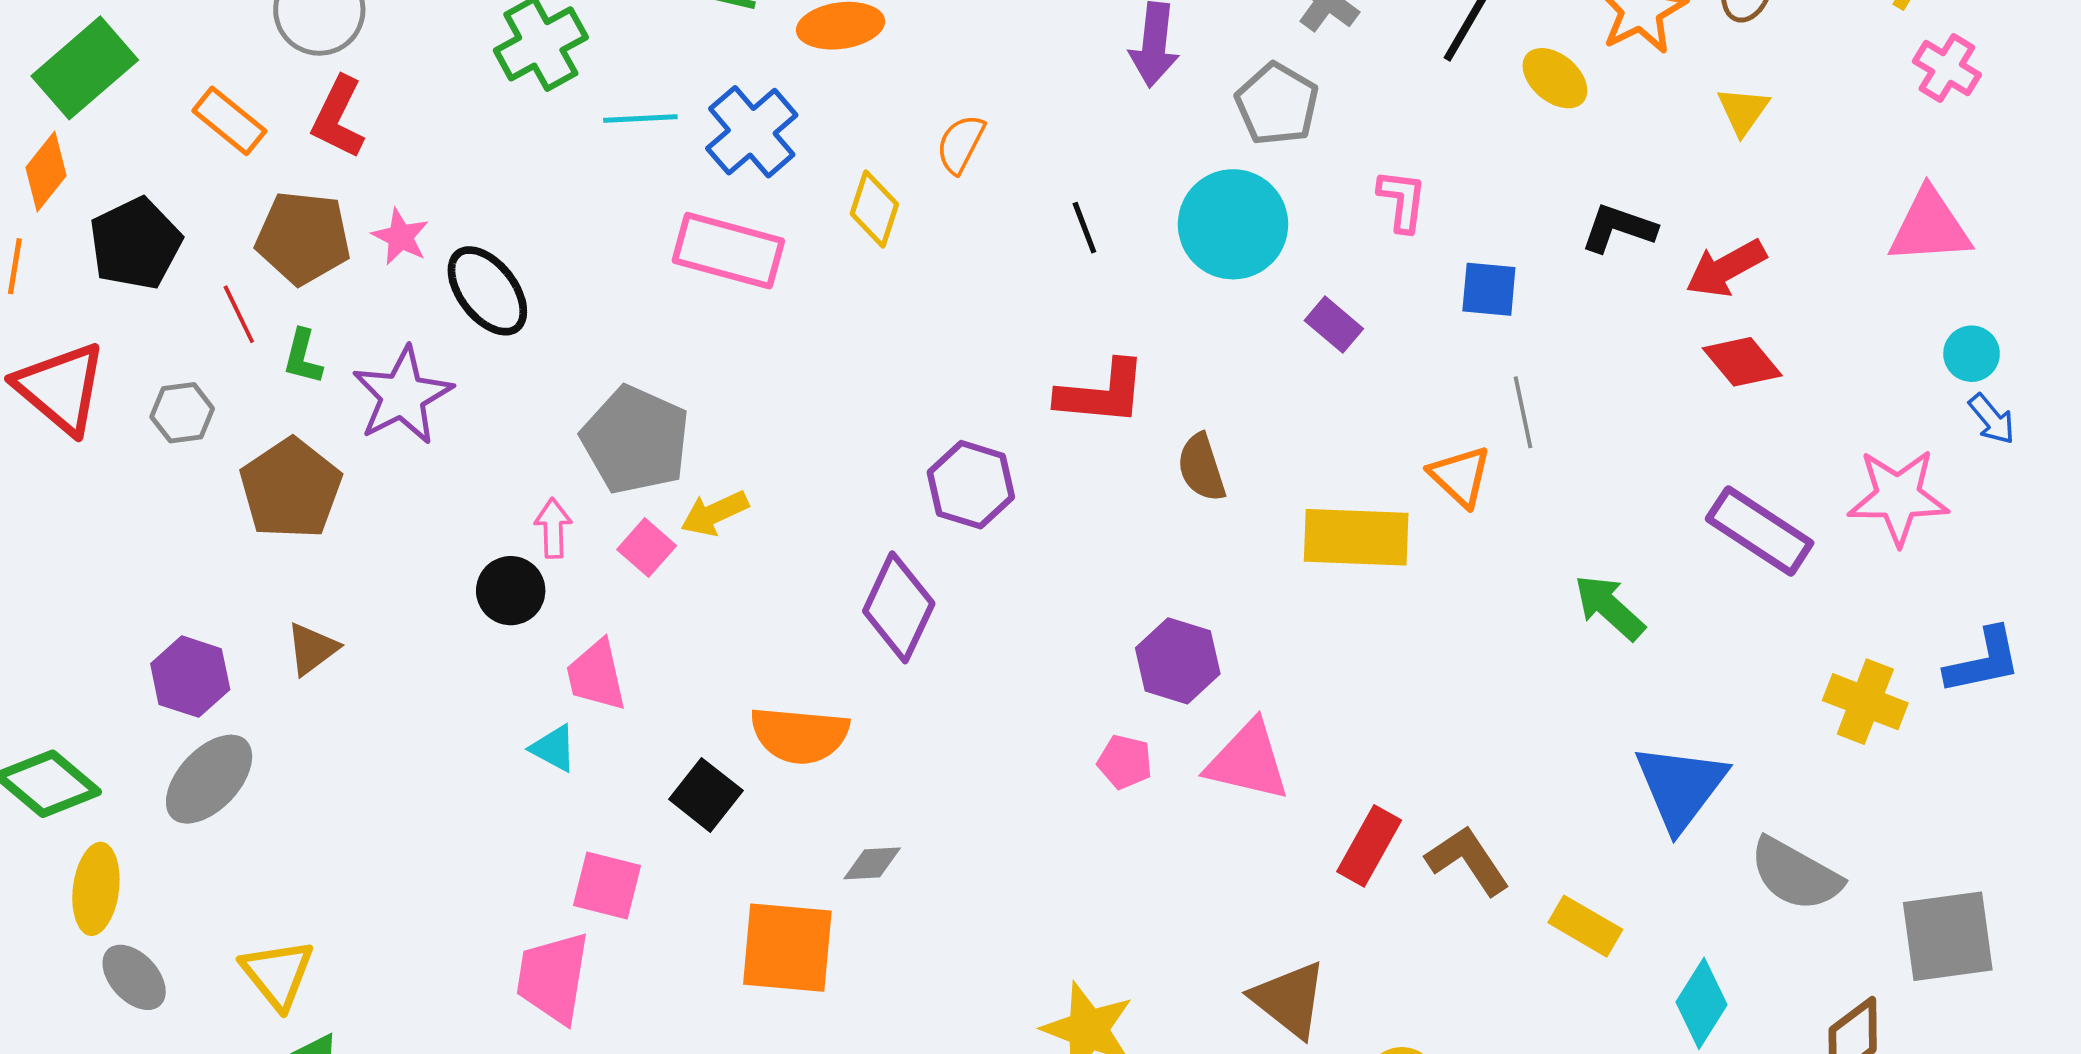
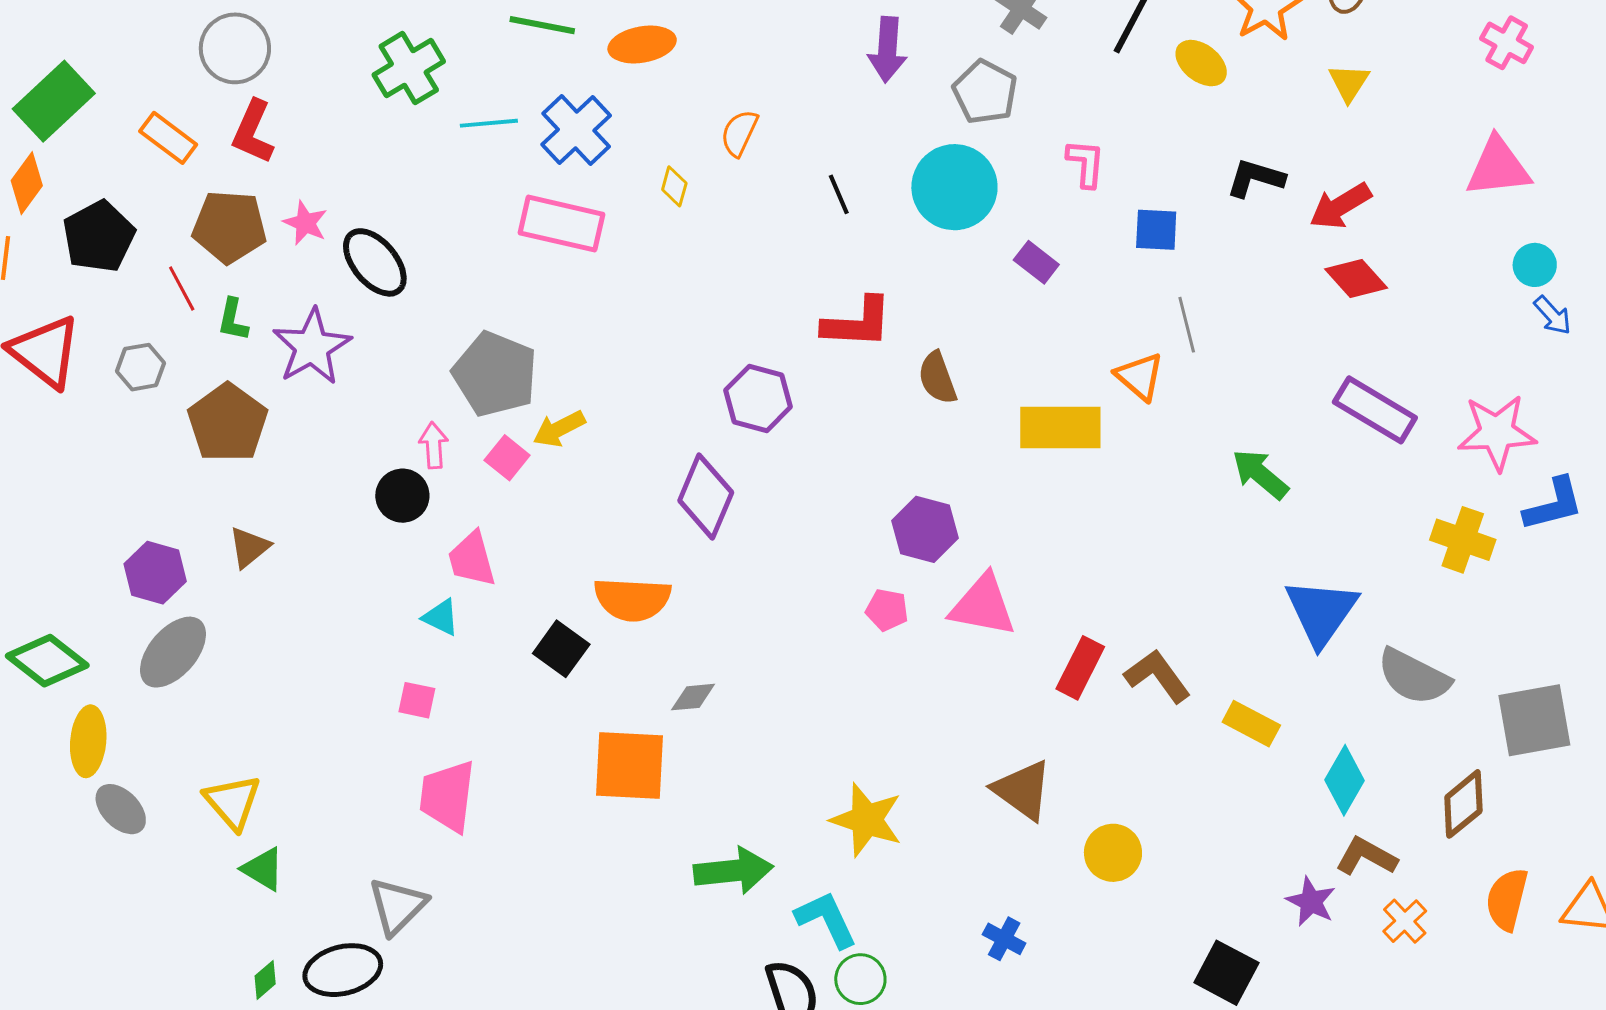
yellow diamond: (874, 209) -> (674, 186), size x0.7
pink star: (1898, 497) -> (1497, 432), moved
pink square: (607, 886) -> (417, 700), moved, size x0.7

